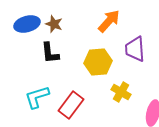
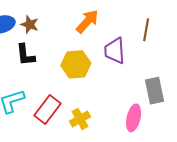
yellow cross: (121, 92) -> (80, 119), moved, turned 30

